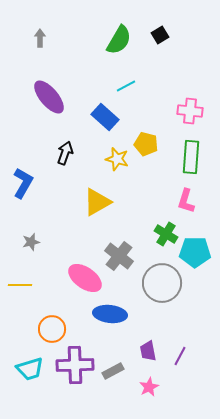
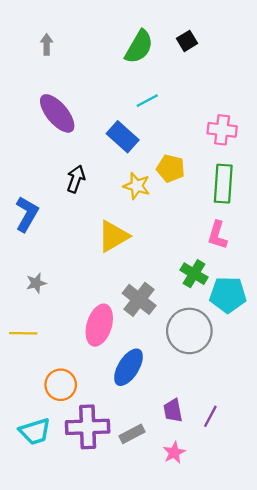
pink ellipse: (85, 278) -> (99, 325), turned 72
blue ellipse: (110, 314) -> (128, 367), turned -64

